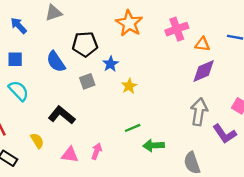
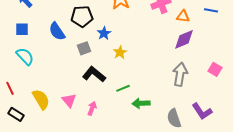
black L-shape: (62, 115) -> (94, 74), moved
purple L-shape: (225, 134) -> (202, 111), moved
yellow semicircle: (37, 141) -> (41, 99), size x1.5
pink triangle: (70, 155) -> (69, 100), moved, turned 42

